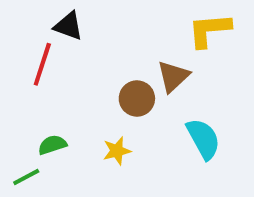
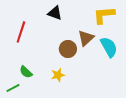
black triangle: (68, 26) -> (55, 13), moved
cyan semicircle: (203, 139) -> (109, 47), moved
green semicircle: (52, 145) -> (26, 72), turned -120

